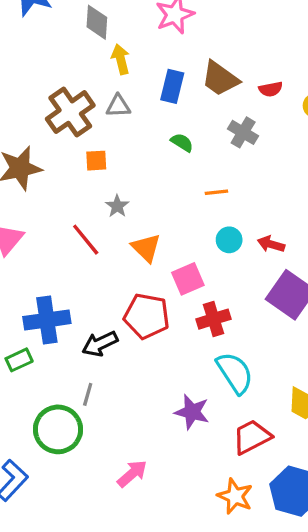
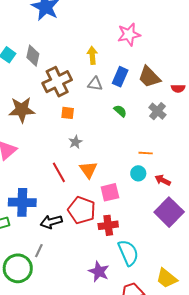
gray diamond: (97, 22) -> (33, 56), moved
gray triangle: (118, 106) -> (95, 84), moved
orange line: (216, 192) -> (146, 153), moved
red line: (86, 240) -> (59, 172), moved
red cross: (213, 319) -> (108, 225), moved

